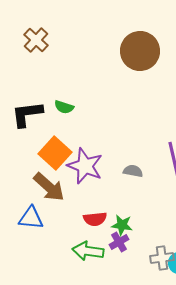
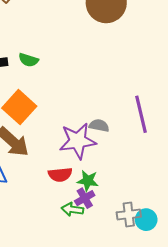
purple star: (85, 166) -> (78, 141), moved, turned -30
green arrow: (88, 251) -> (72, 209), moved, size x0.7

